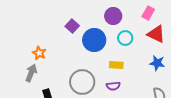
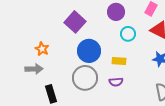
purple square: (72, 26) -> (75, 22), size x1.5
blue circle: (94, 40) -> (89, 51), moved
gray arrow: (31, 73) -> (34, 69), turned 66

